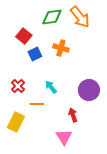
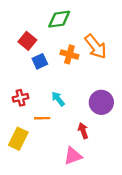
orange arrow: (80, 17) -> (96, 47), moved
red cross: (18, 86) -> (20, 98), turned 32
pink triangle: (64, 137) -> (73, 156), turned 42

